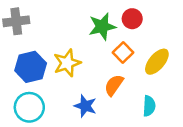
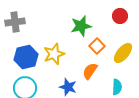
red circle: (132, 19) -> (120, 16), moved

